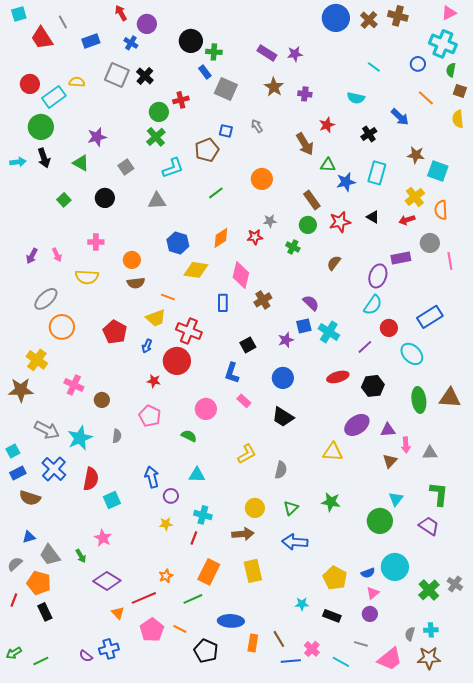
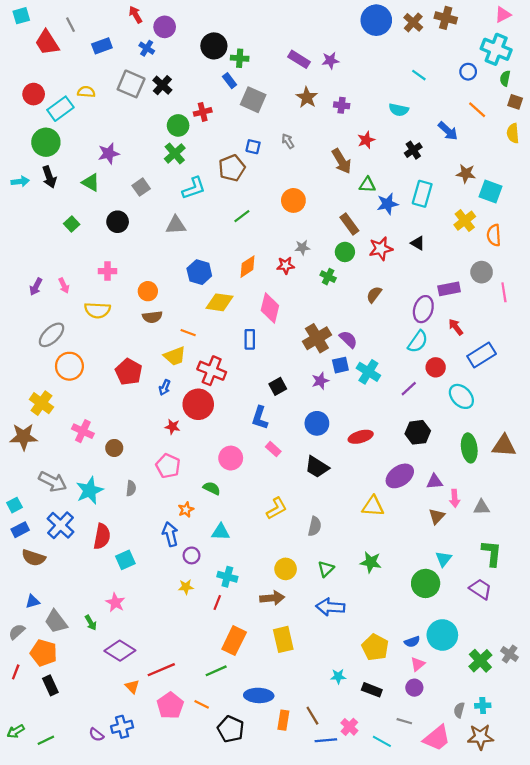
red arrow: (407, 220) -> (456, 327), moved, turned 70
brown cross: (263, 300) -> (317, 338), moved, size x1.4
red ellipse: (338, 377) -> (361, 437), moved
orange star: (166, 576) -> (186, 510), moved

